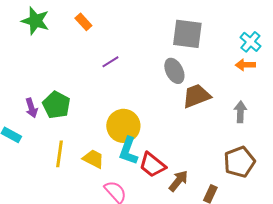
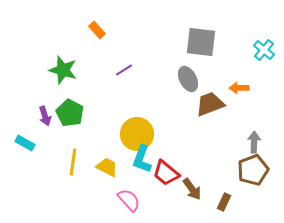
green star: (35, 21) -> (63, 70), moved
orange arrow: (245, 65) -> (239, 88), moved
gray arrow: (240, 112) -> (254, 142), moved
brown arrow: (178, 181) -> (192, 189), turned 105

